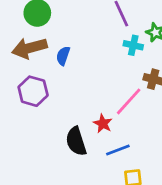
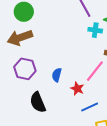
blue semicircle: (63, 56) -> (57, 75), moved
black semicircle: (76, 141) -> (38, 102), moved

